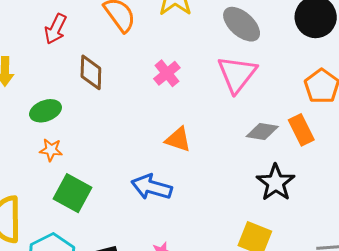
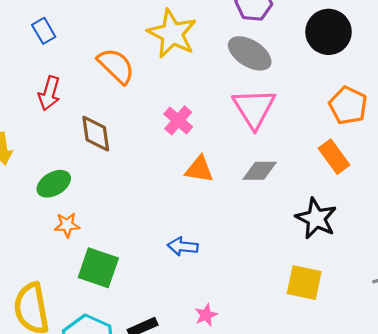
gray diamond: (262, 131) -> (260, 171), moved
orange triangle: (178, 139) -> (199, 169), moved
blue arrow: (152, 187) -> (183, 246), size x0.7

